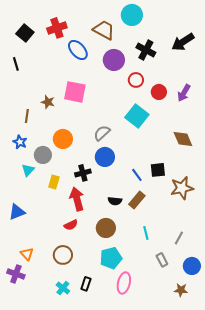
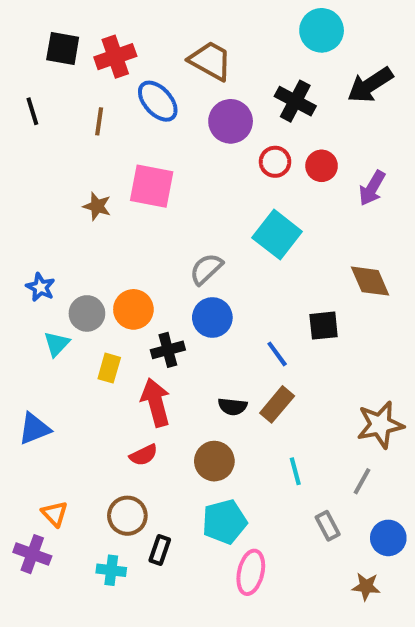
cyan circle: (132, 15) -> (322, 30), moved
black square: (25, 33) -> (63, 49), moved, turned -30
black line: (16, 64) -> (32, 111), moved
red circle: (159, 92) -> (322, 166), moved
brown line: (27, 116) -> (99, 121), moved
orange circle: (63, 139) -> (133, 309), moved
black square: (158, 170) -> (324, 326), moved
brown star: (182, 188) -> (380, 425), moved
black rectangle: (86, 284) -> (160, 550), moved
cyan cross: (63, 288) -> (111, 570), moved, turned -32

